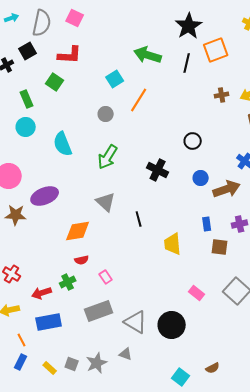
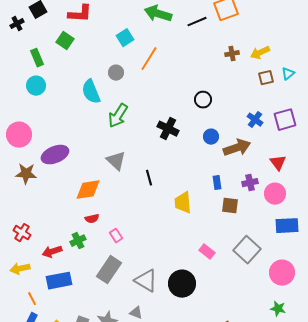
black line: (187, 63) -> (197, 22), turned 54
cyan semicircle: (63, 144) -> (91, 92), moved
gray rectangle: (99, 311) -> (109, 270), turned -36

